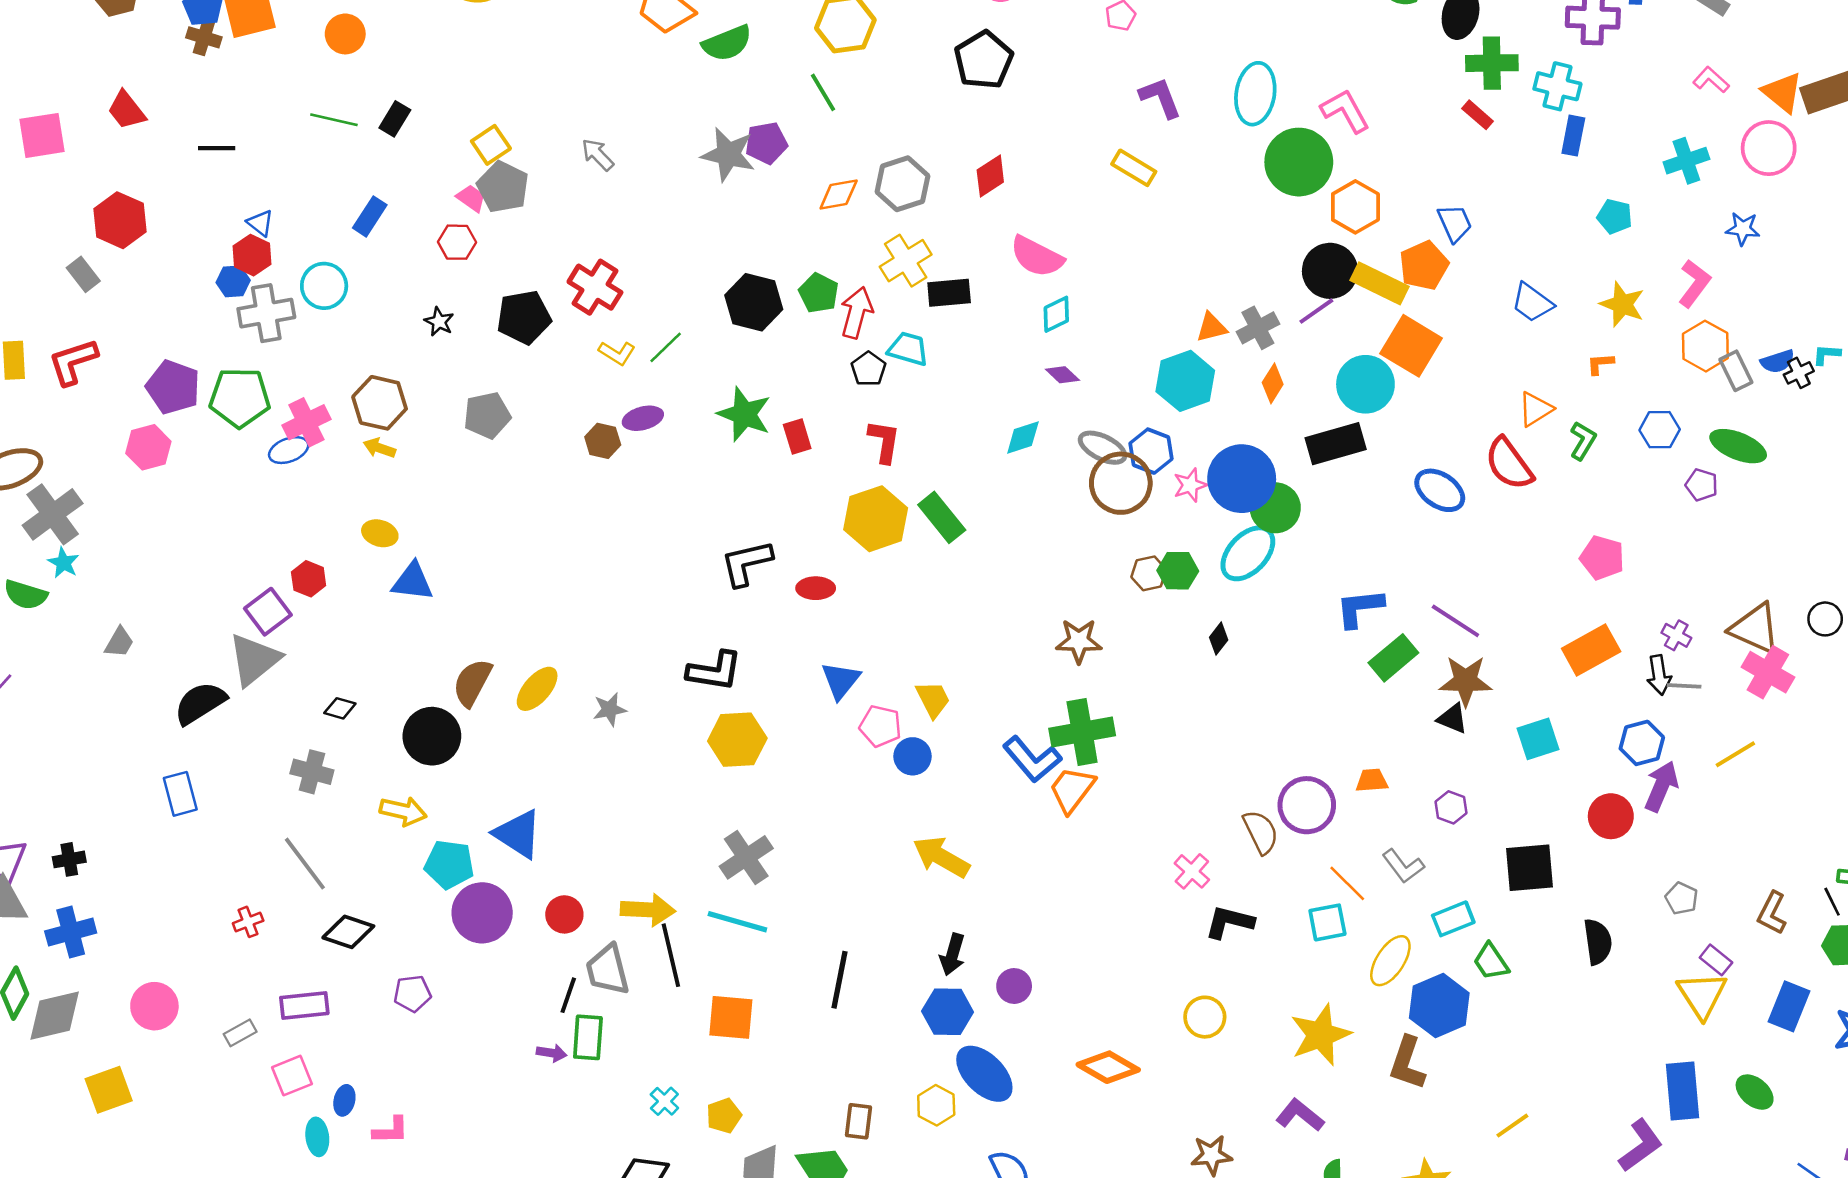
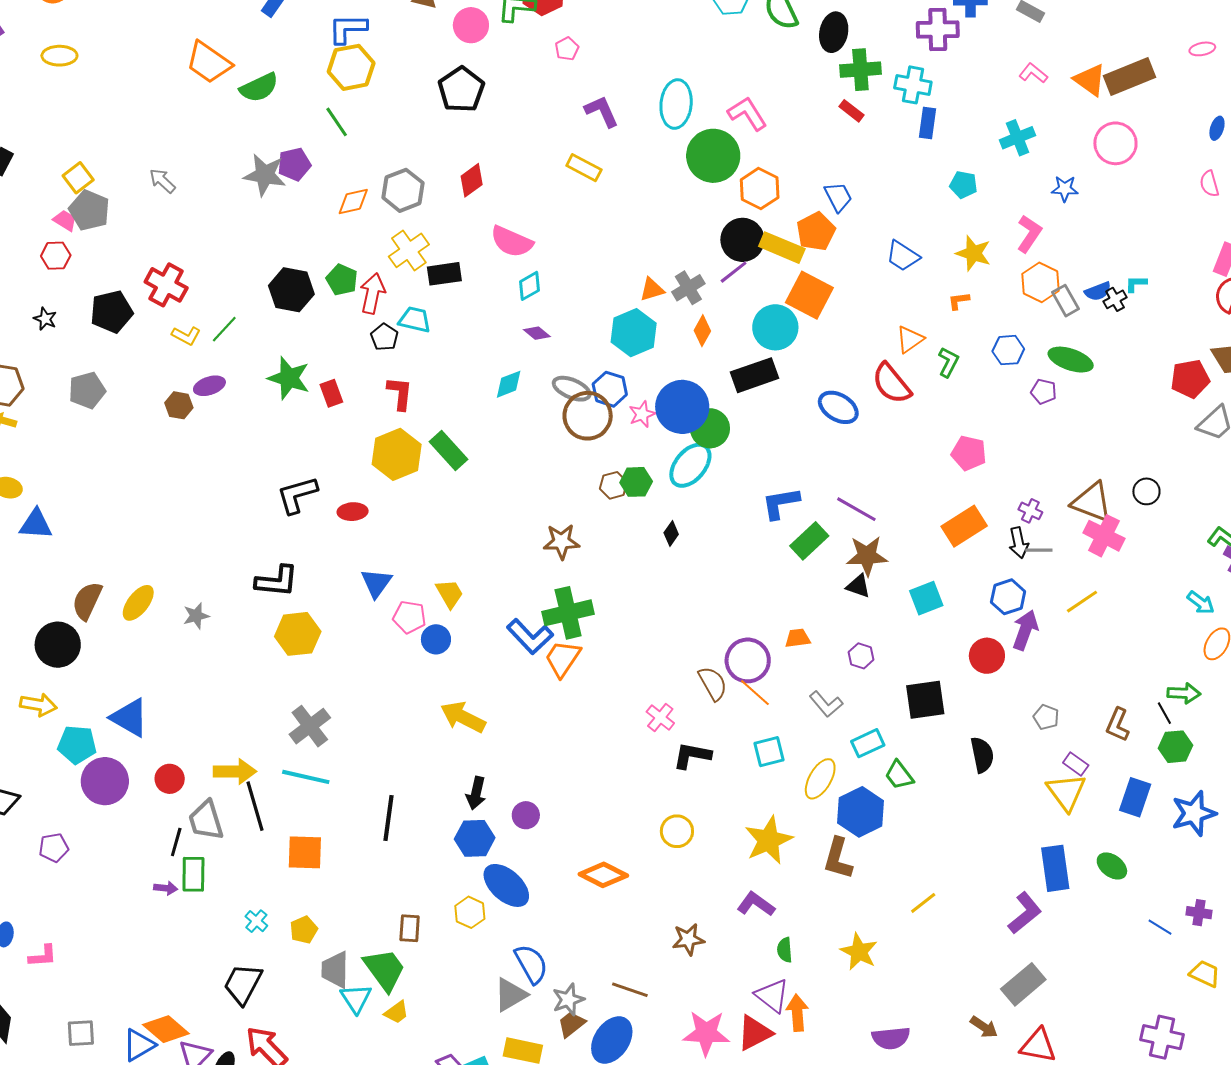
pink circle: (1769, 148) -> (1115, 143), moved
orange line: (1347, 883) -> (755, 693), moved

